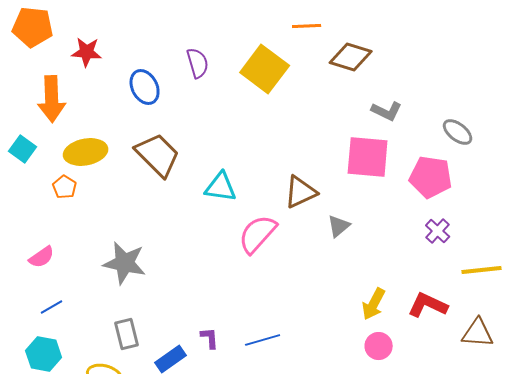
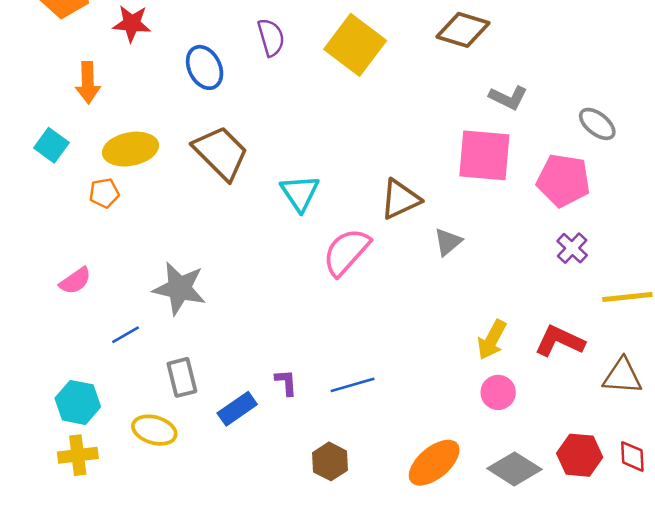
orange arrow: (52, 99) -> (88, 83), size x0.7
orange pentagon: (65, 187) -> (104, 193), turned 30
cyan triangle: (221, 187) -> (300, 193), turned 48
blue line: (52, 307) -> (125, 335), moved

